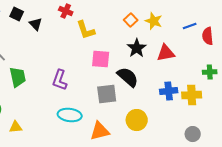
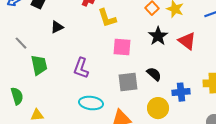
black triangle: (36, 24) -> (57, 27), moved, turned 48
red triangle: (166, 53) -> (187, 41), turned 48
black semicircle: (128, 77) -> (154, 74), moved, size x0.7
blue cross: (169, 91) -> (181, 92), moved

